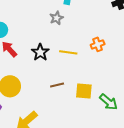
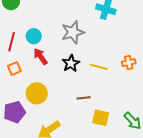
gray star: (57, 18) -> (73, 32), moved, size x1.6
yellow square: (84, 91) -> (101, 118), moved

